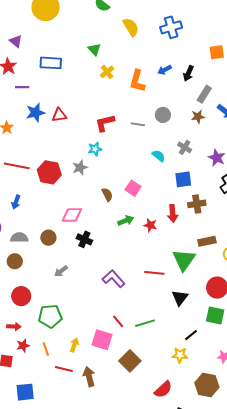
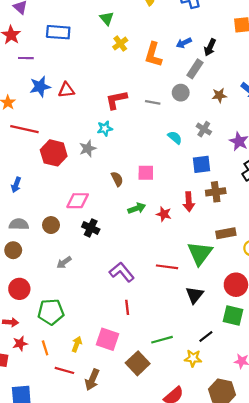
gray rectangle: (204, 94) -> (195, 69), moved
red line: (17, 166) -> (24, 129), moved
pink square: (133, 188) -> (146, 173), turned -35
red line: (118, 321) -> (127, 307), moved, turned 32
green line: (145, 323) -> (162, 340), moved
brown arrow: (89, 377) -> (92, 380), turned -144

